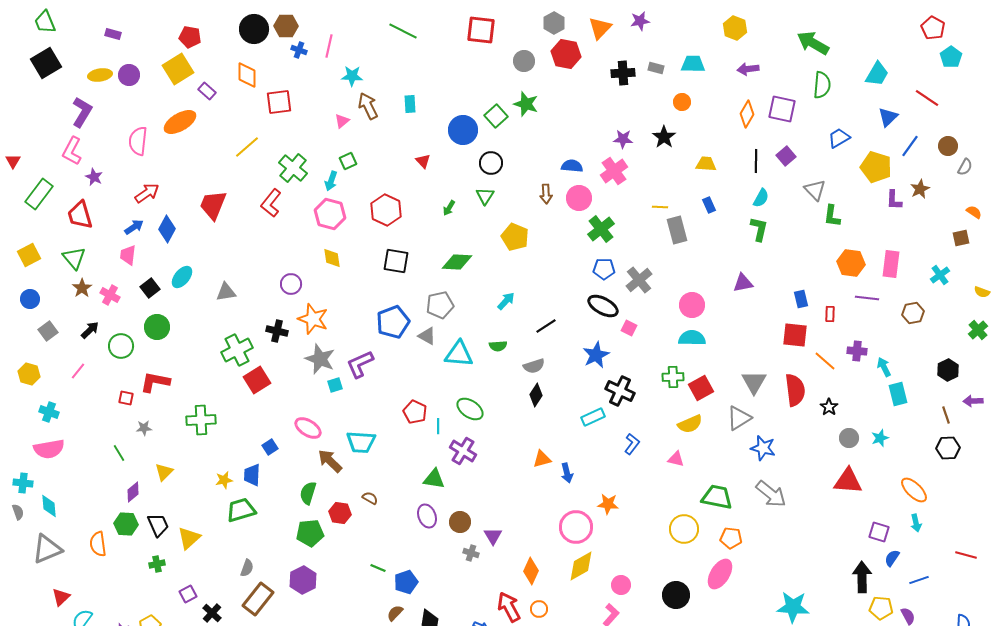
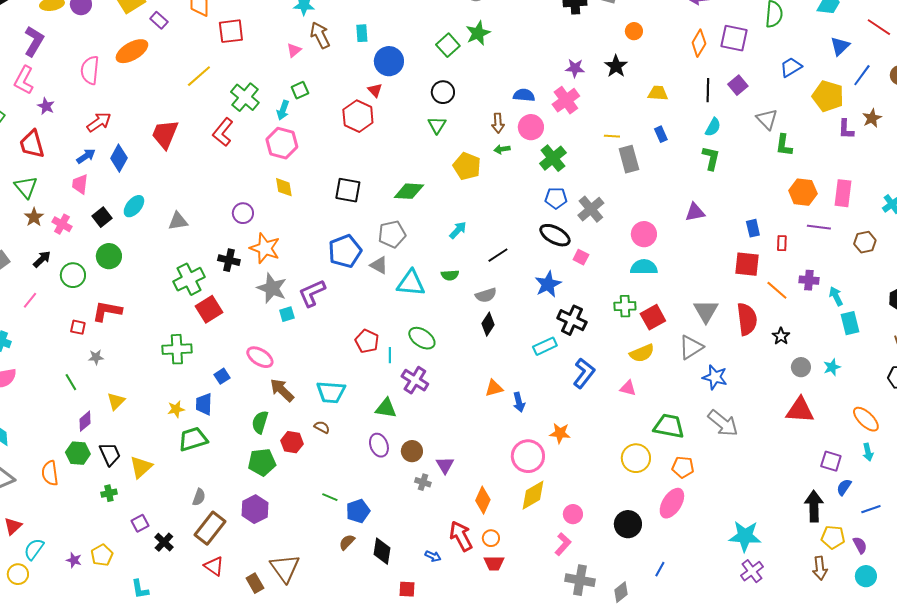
green star: (526, 104) -> (478, 33), turned 30
blue circle: (463, 130) -> (389, 61), moved
green arrow: (449, 208) -> (502, 149), moved, turned 49
red hexagon: (386, 210) -> (358, 116), moved
green cross: (201, 420) -> (177, 349), moved
cyan trapezoid: (361, 442) -> (331, 392), moved
blue L-shape: (632, 444) -> (584, 373), size x1.4

